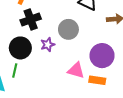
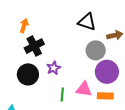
gray circle: (68, 29) -> (96, 50), moved
green line: (15, 70) -> (62, 94), moved

